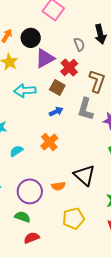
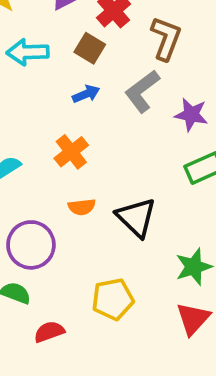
gray L-shape: (85, 109) -> (142, 91), turned 35
orange semicircle: (58, 186) -> (82, 207), moved
red semicircle: (32, 238) -> (49, 332), moved

